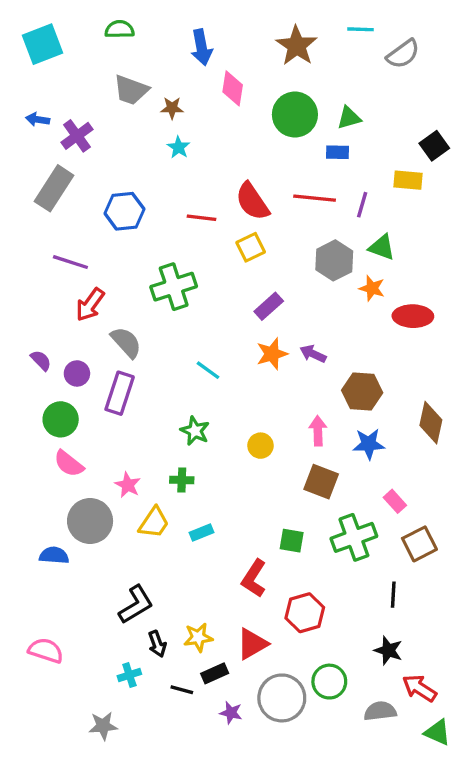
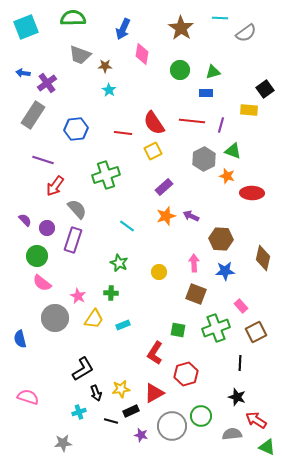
green semicircle: (120, 29) -> (73, 18), size x1.4
blue arrow: (202, 47) -> (123, 29), turned 35
green circle: (295, 115) -> (180, 70), size x0.7
blue semicircle: (54, 555) -> (20, 339), moved, turned -108

